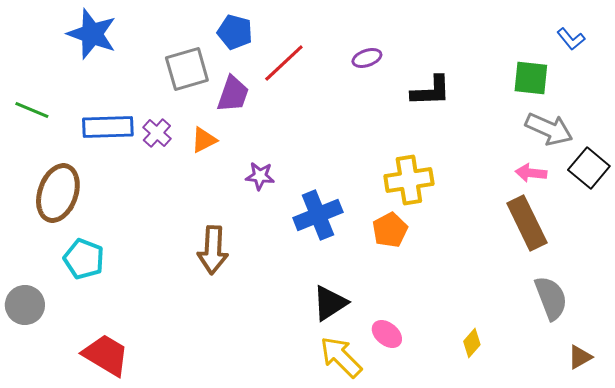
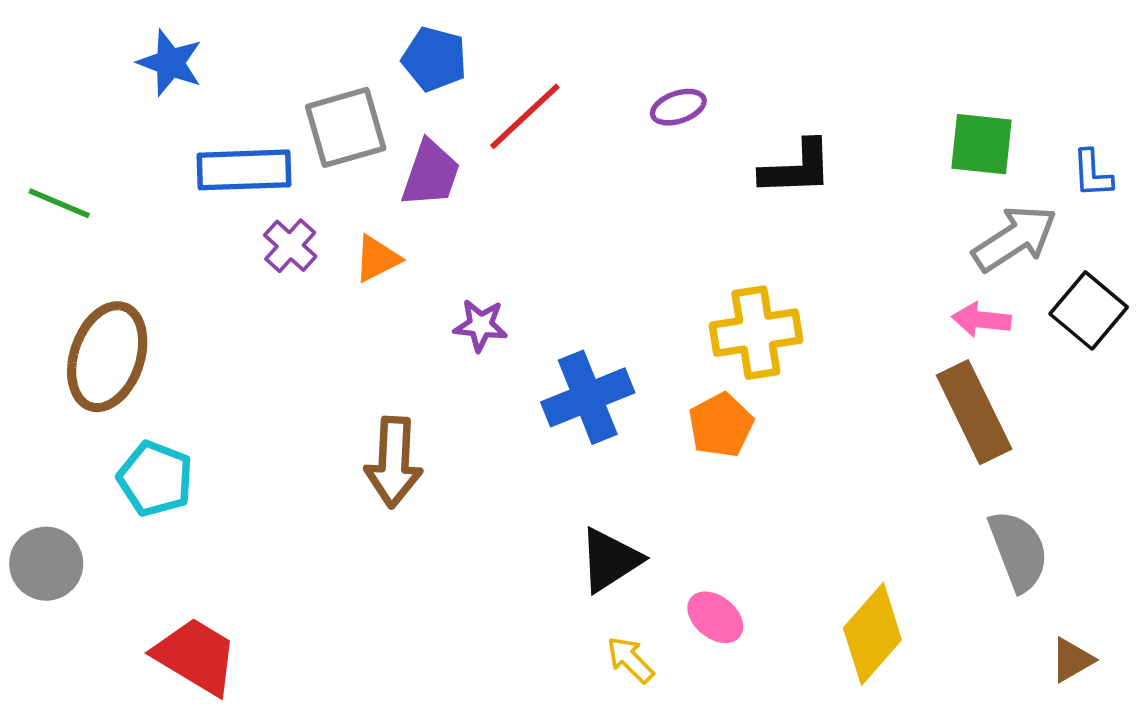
blue star: (92, 34) -> (170, 63), size x0.7
blue L-shape: (571, 39) -> (1092, 174), moved, turned 36
blue rectangle: (108, 127) -> (244, 170), moved
gray arrow: (549, 129) -> (1015, 238), turned -57
yellow diamond: (472, 343) -> (872, 634), size x1.8
yellow arrow: (341, 357) -> (630, 660), size x0.6

